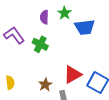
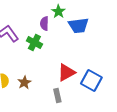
purple semicircle: (44, 17) -> (44, 23), moved
brown star: (45, 85) -> (24, 82), moved

